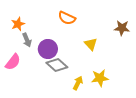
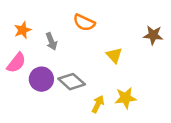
gray arrow: (27, 40) -> (51, 41), moved
purple circle: (48, 49) -> (41, 79), moved
pink semicircle: (13, 62) -> (16, 63), moved

